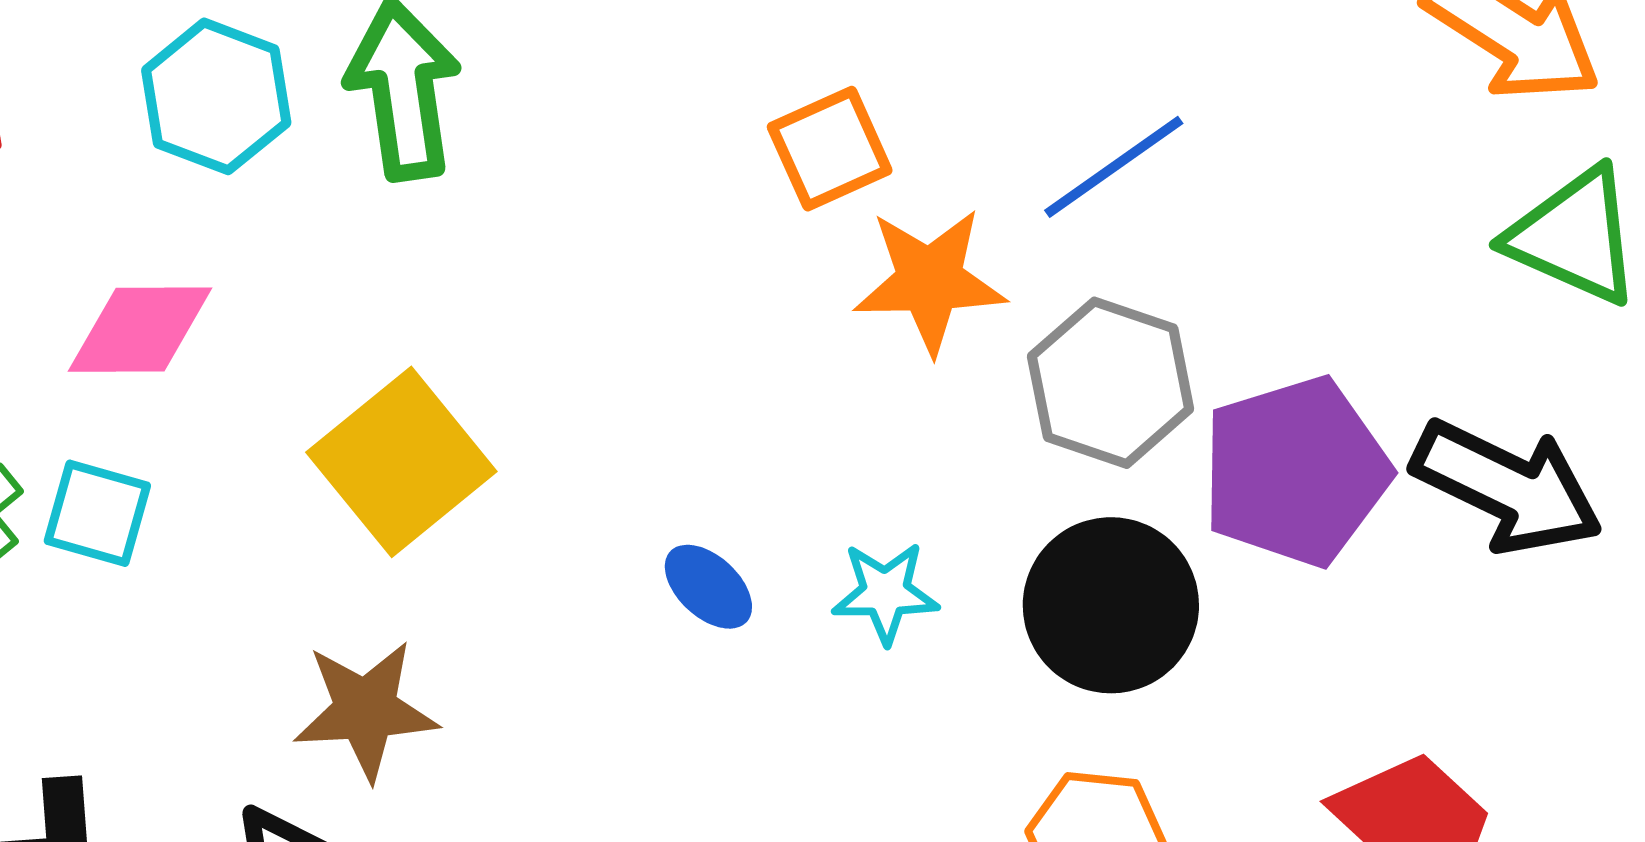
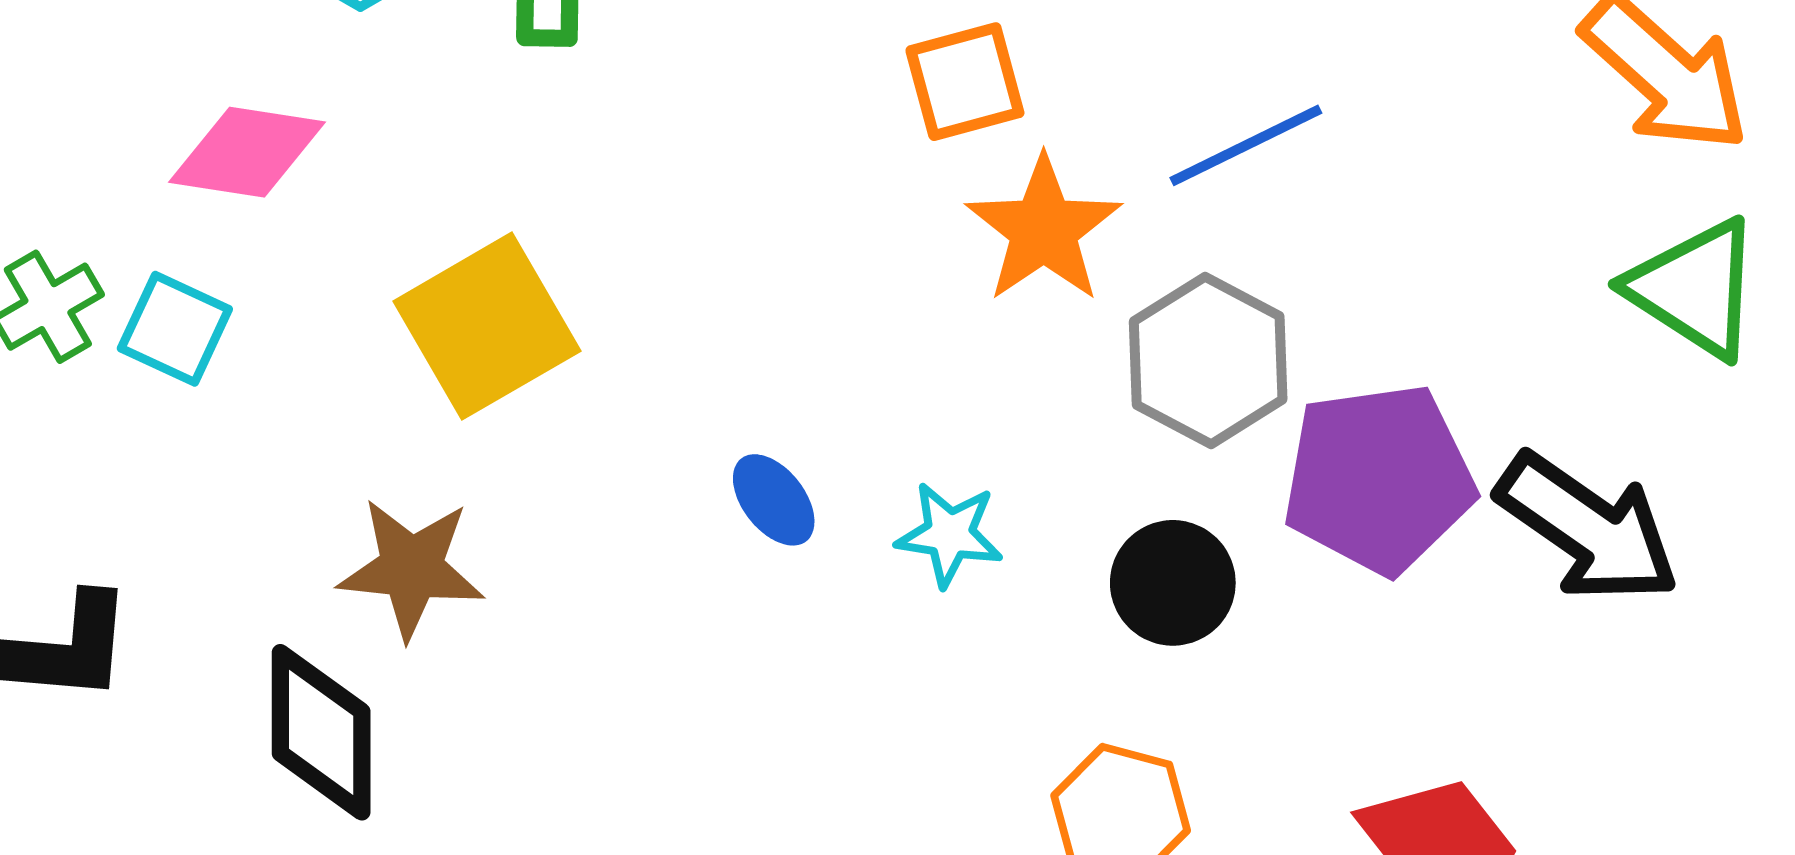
orange star: (930, 281) -> (1044, 230), turned 30
black circle: (1111, 605) -> (1173, 583), size x0.7

